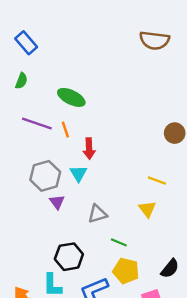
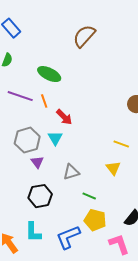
brown semicircle: (154, 40) -> (84, 36), moved, turned 125
red arrow: (89, 149) -> (64, 117), turned -42
black hexagon: (69, 257) -> (40, 196), moved

